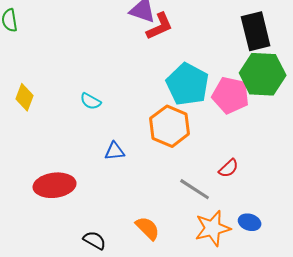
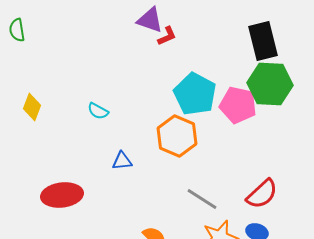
red L-shape: (160, 26) -> (167, 36), size x0.7
red semicircle: (229, 168) -> (262, 194), moved, size x1.6

